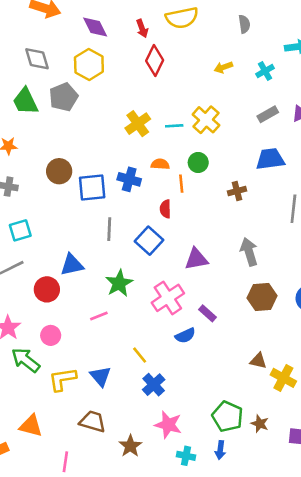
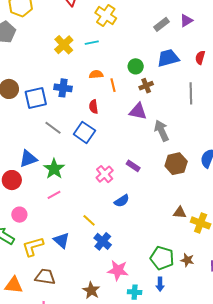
yellow cross: (206, 120) -> (106, 16), moved
green circle: (198, 162) -> (136, 66), moved
orange semicircle: (160, 164) -> (96, 74), moved
orange line: (181, 184) -> (113, 85), moved
gray line: (109, 229) -> (53, 128), turned -48
purple triangle: (196, 259) -> (138, 111), moved, turned 30
green star: (119, 283) -> (54, 169), moved
pink cross: (168, 298) -> (105, 174), size x0.7
purple rectangle: (207, 313) -> (133, 166), moved
brown trapezoid: (93, 422) -> (45, 277), moved

